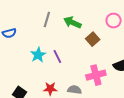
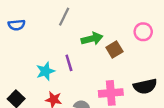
green arrow: (72, 22) -> (92, 39), moved, turned 132
cyan star: (38, 55) -> (45, 71), moved

